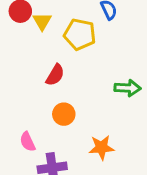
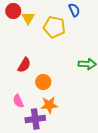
red semicircle: (55, 75) -> (24, 65), moved
orange star: (101, 147) -> (49, 105), moved

